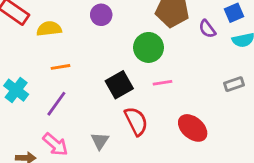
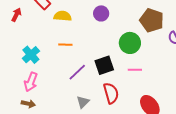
purple line: (56, 104) -> (77, 72), moved
pink arrow: (55, 144) -> (31, 82), moved, turned 60

